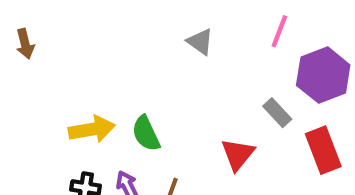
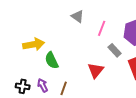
pink line: (279, 31) -> (102, 28), moved
yellow arrow: (92, 129) -> (34, 44), moved

